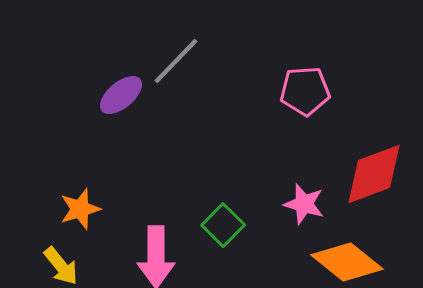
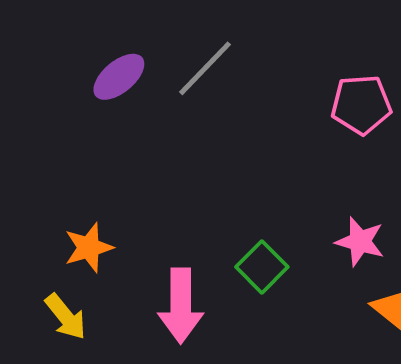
purple ellipse: (121, 95) -> (119, 77), moved

